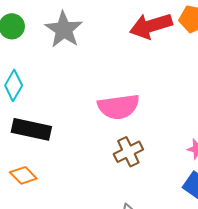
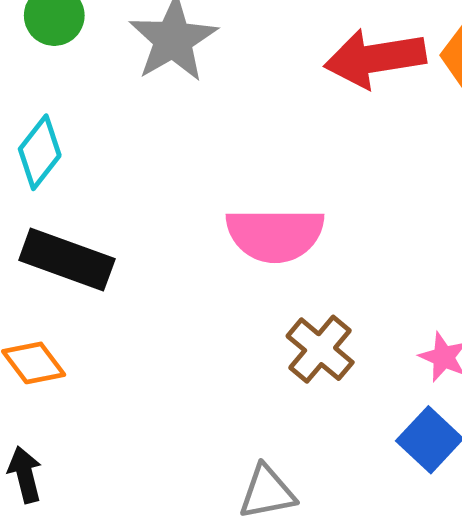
brown cross: (128, 152) -> (320, 349), moved, turned -32

